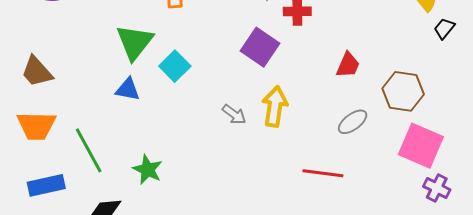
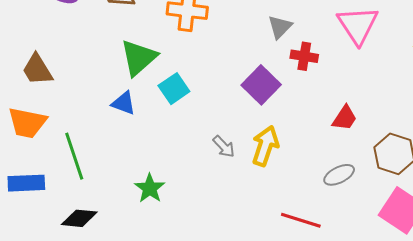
green star: (148, 170) -> (150, 188), moved

